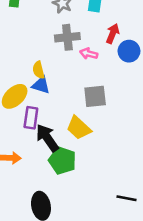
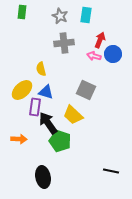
pink arrow: (89, 54) -> (94, 56), moved
blue triangle: (41, 85) -> (46, 92), moved
gray square: (95, 96) -> (86, 90), turned 30

